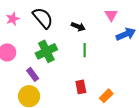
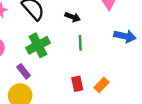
blue arrow: (126, 34) -> (125, 36), moved, turned 36
orange rectangle: (106, 96) -> (102, 85), moved

